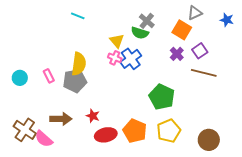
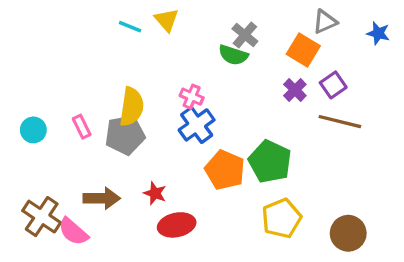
yellow triangle: (117, 41) -> (167, 20), moved
blue cross: (131, 59) -> (197, 125), moved
orange pentagon: (135, 131) -> (225, 170), moved

